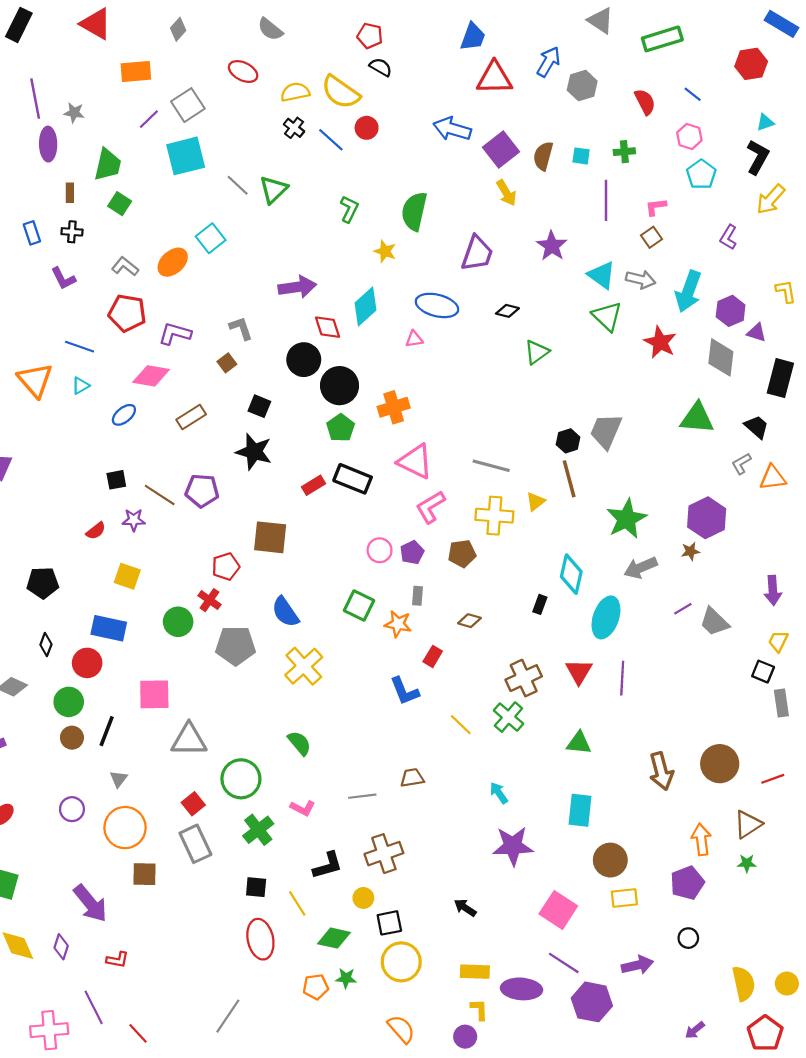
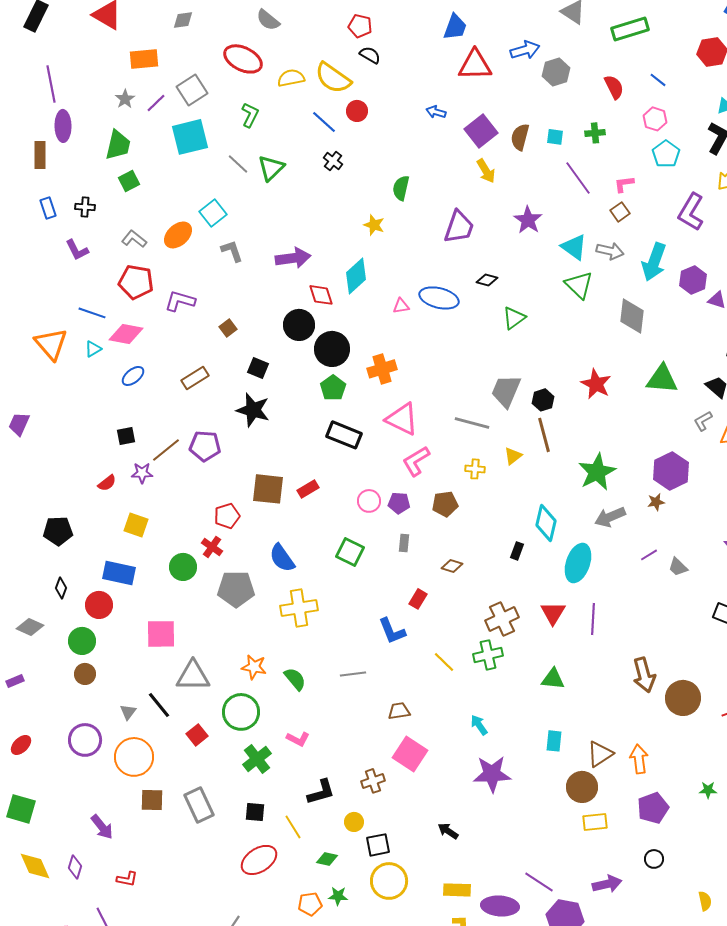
gray diamond: (178, 29) -> (183, 20), turned 40
blue arrow: (549, 62) -> (525, 50), turned 44
red ellipse: (243, 71) -> (243, 59), size x1.4
gray star: (74, 113) -> (125, 99), moved, turned 30
black cross: (294, 128) -> (333, 161), moved
blue arrow: (452, 129) -> (436, 112), size x0.6
brown rectangle: (70, 193) -> (40, 155), moved, size x1.5
purple line: (606, 200) -> (578, 178), turned -36
green square: (120, 204) -> (129, 181), turned 30
green L-shape: (349, 209) -> (250, 115), moved
green semicircle: (414, 211) -> (401, 188), size x0.7
purple L-shape: (728, 237) -> (691, 212), size x1.6
blue ellipse: (437, 305) -> (439, 298), moved
gray L-shape: (241, 328) -> (232, 251), moved
red star: (660, 342) -> (596, 384), moved
gray diamond: (721, 357) -> (632, 316), moved
pink diamond: (151, 376) -> (126, 334), moved
gray trapezoid: (606, 431) -> (506, 391), moved
red rectangle: (314, 485) -> (308, 489), moved
brown line: (160, 495) -> (166, 450), turned -72
yellow cross: (494, 516) -> (475, 469), size x0.6
purple pentagon: (412, 552) -> (399, 503), turned 30
gray trapezoid: (714, 622) -> (678, 567), size x0.7
orange star: (398, 624) -> (254, 667), moved
yellow cross: (304, 666) -> (299, 608), turned 33
green cross: (508, 717) -> (488, 655), turned 36
black line: (107, 731) -> (159, 705), moved, turned -60
brown arrow: (661, 771) -> (644, 675), moved
gray line: (362, 796) -> (353, 674), moved
purple circle: (72, 809) -> (85, 740), size x1.4
cyan rectangle: (580, 810) -> (554, 741), size x0.7
brown triangle: (748, 824) -> (600, 754), moved
orange arrow: (701, 839) -> (639, 759), moved
gray rectangle: (195, 844) -> (199, 805), moved
brown cross: (384, 854) -> (373, 781), size x0.7
purple arrow: (90, 903) -> (102, 827), size x0.7
pink square: (558, 910) -> (410, 754), moved
green diamond: (334, 938) -> (327, 859), size x0.7
red ellipse: (260, 939) -> (259, 860), turned 69
yellow semicircle: (744, 984) -> (705, 901), size x0.6

